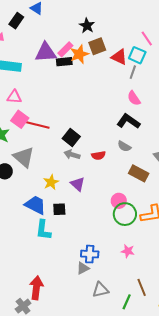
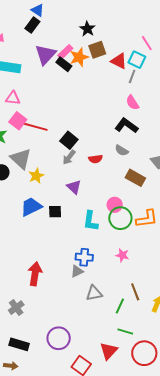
black rectangle: (16, 21) -> (32, 25), moved
purple triangle: (46, 52) -> (45, 55), turned -45
black rectangle: (64, 62) -> (64, 64), turned 42
gray arrow: (72, 155) -> (69, 157), turned -70
yellow star: (51, 182) -> (36, 176), moved
blue trapezoid: (35, 205) -> (31, 207), turned -55
cyan L-shape: (43, 230) -> (91, 221), moved
red arrow: (36, 288) -> (35, 274), moved

